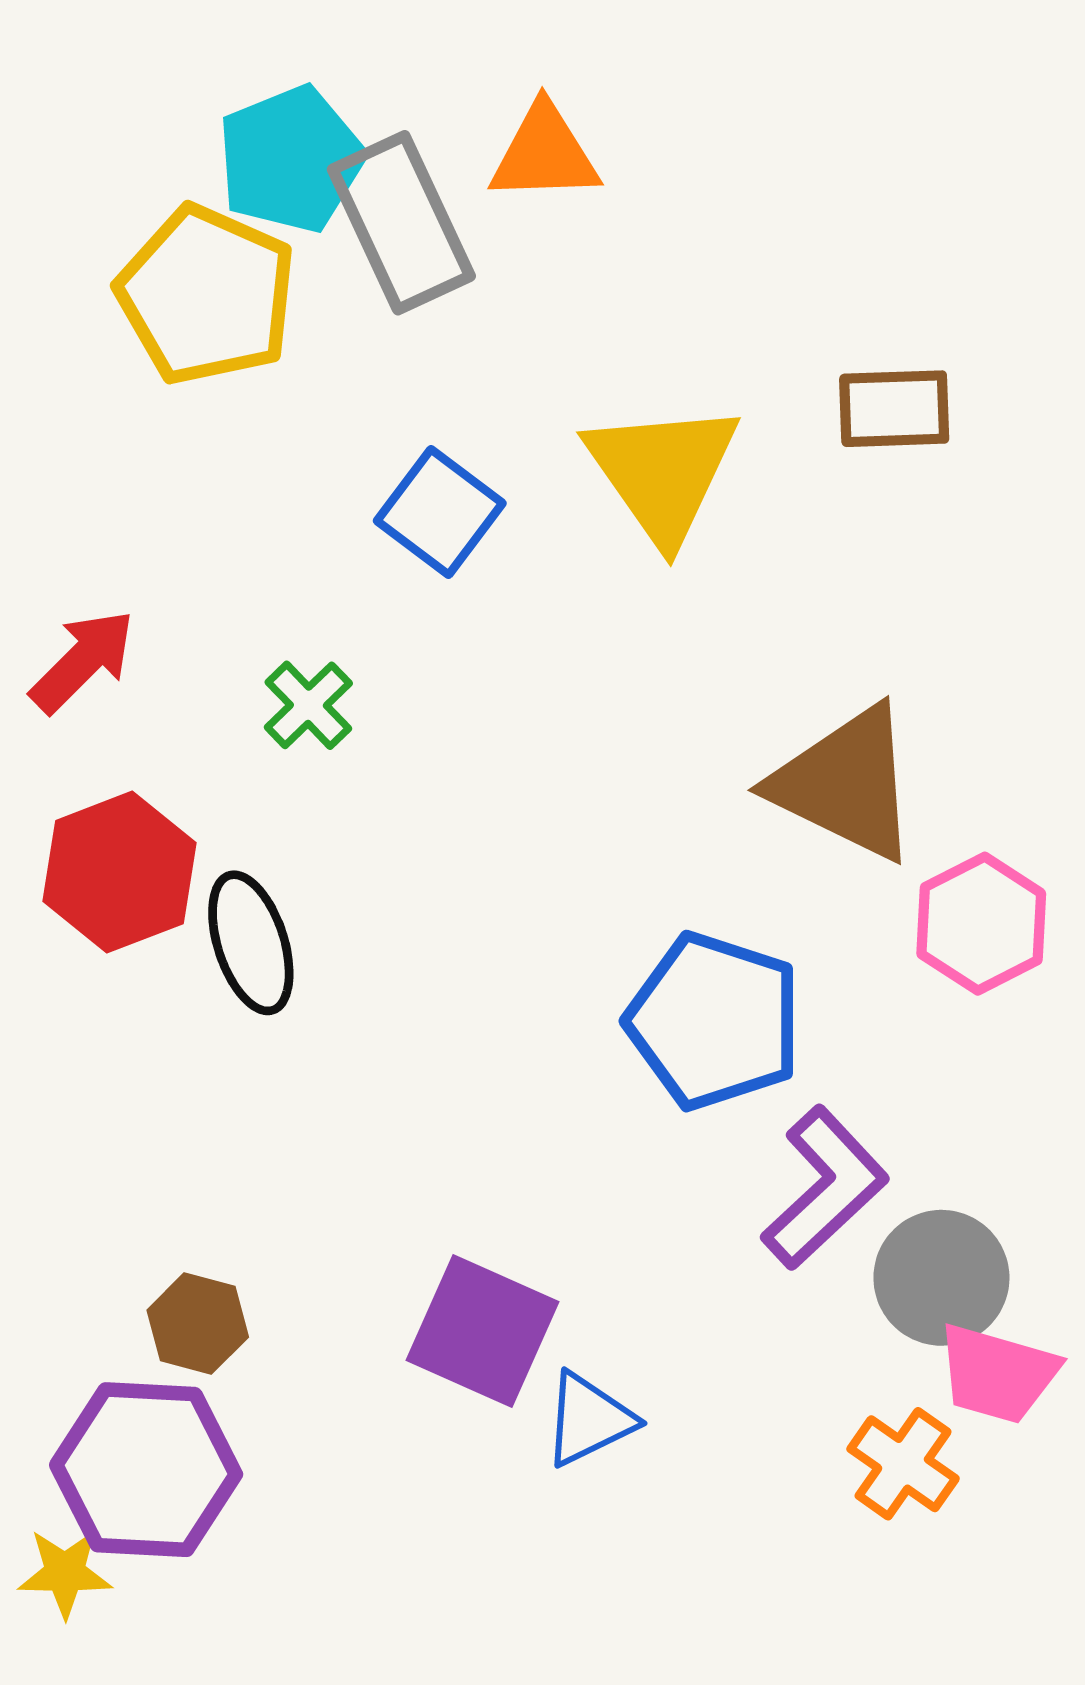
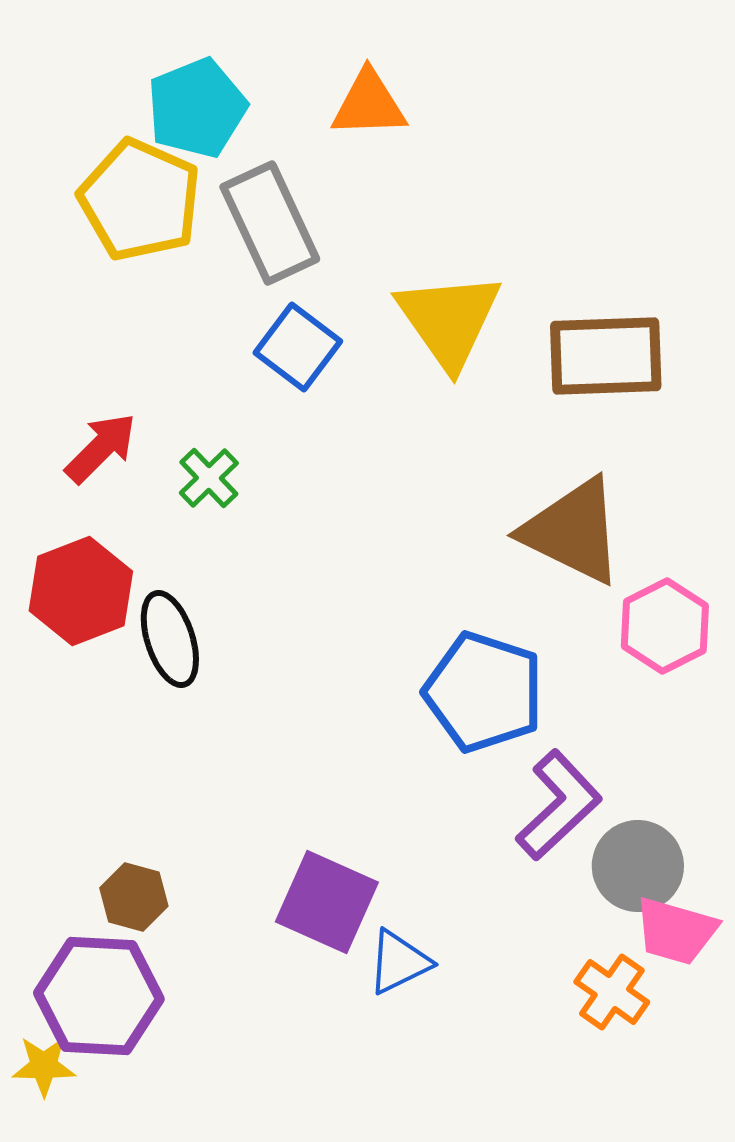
gray rectangle: (401, 223) -> (270, 223), moved
brown rectangle: (894, 409) -> (606, 356), moved, size x1.5
red arrow: (83, 661) -> (101, 448), moved

